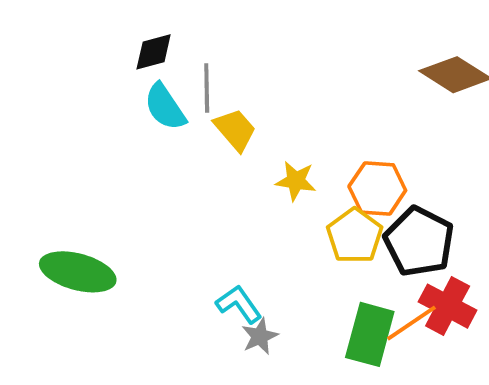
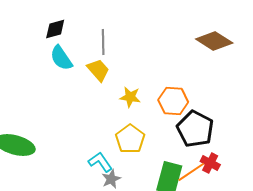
gray line: (207, 88) -> (103, 42), moved
yellow pentagon: (355, 236) -> (130, 139), moved
red cross: (448, 306) -> (210, 163), size x0.7

